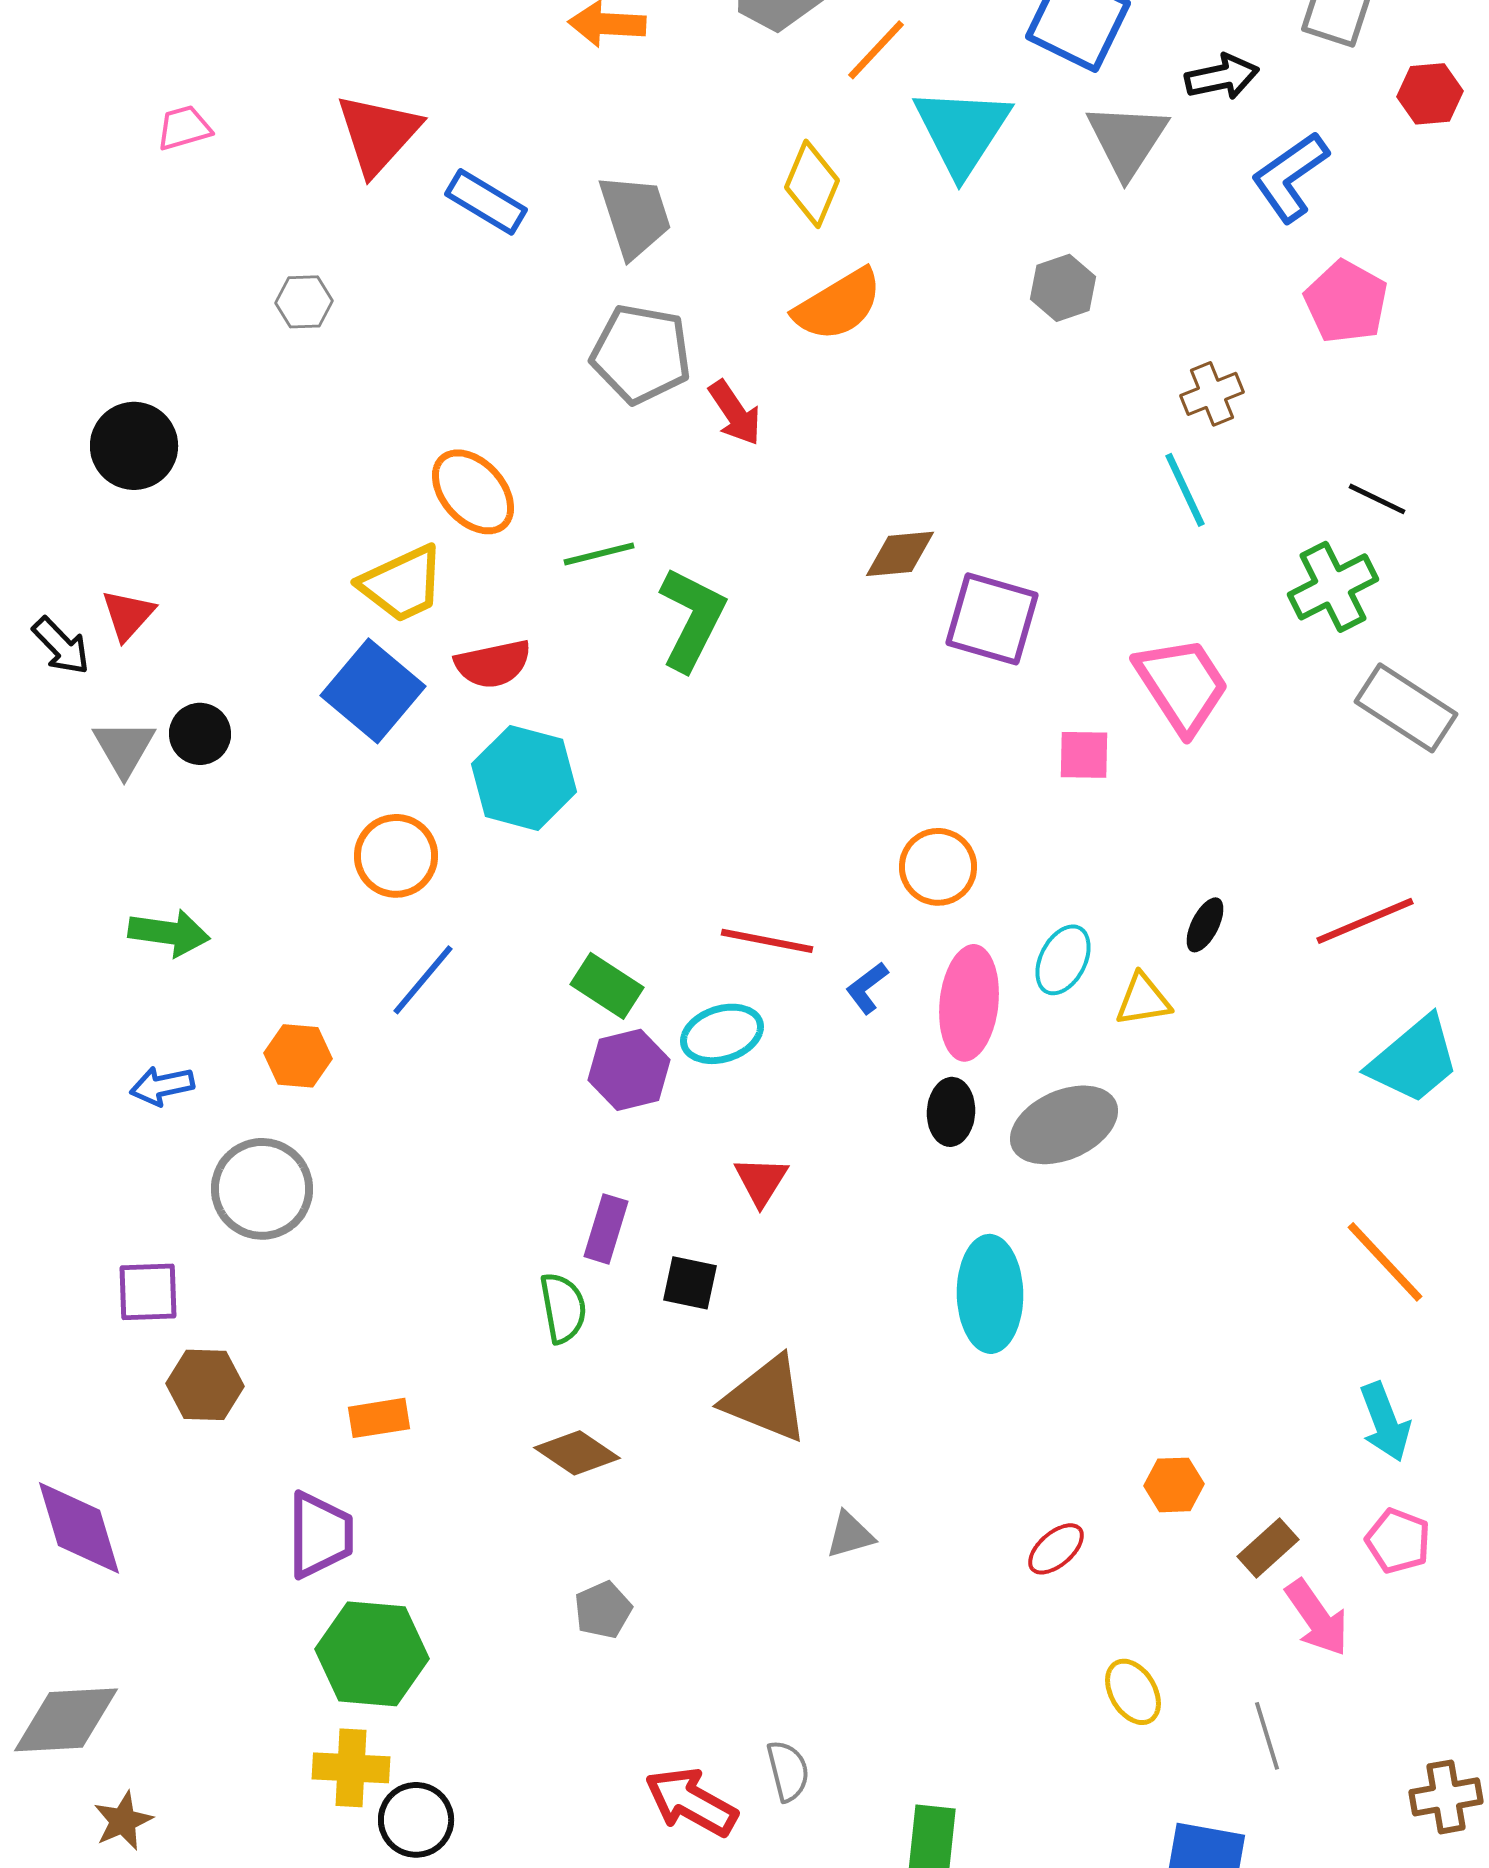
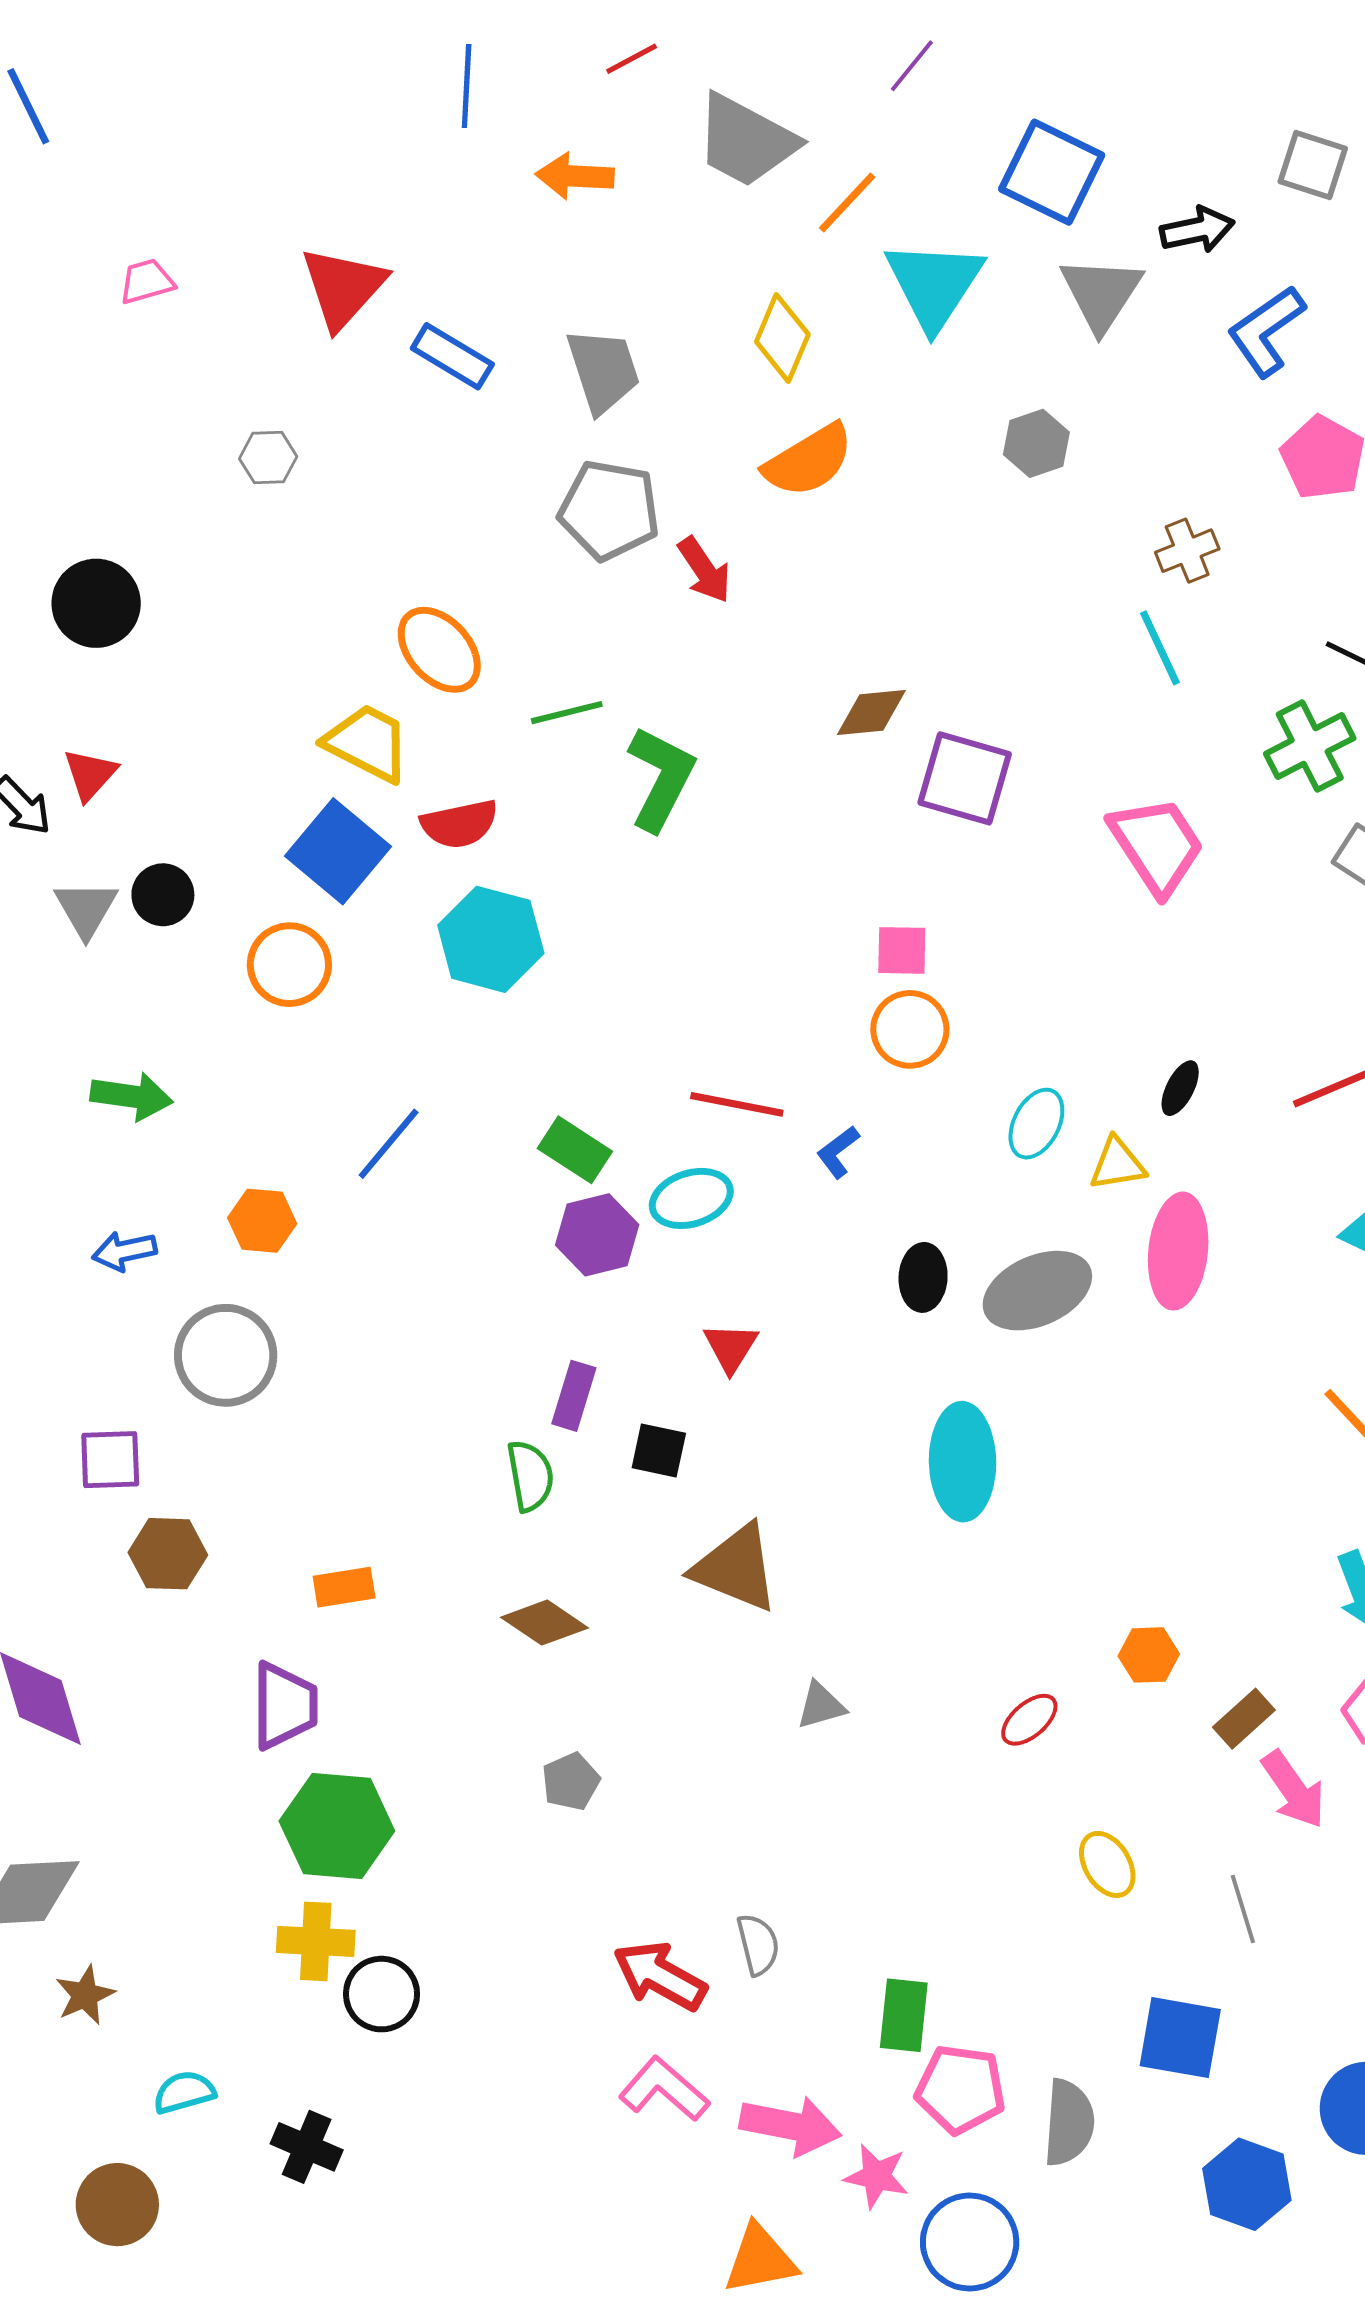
yellow trapezoid: (402, 584) -> (367, 743), turned -128
pink square: (1084, 755) -> (902, 950), moved
orange circle: (396, 856) -> (289, 965), moved
pink ellipse: (969, 1003) -> (1178, 1251), moved

